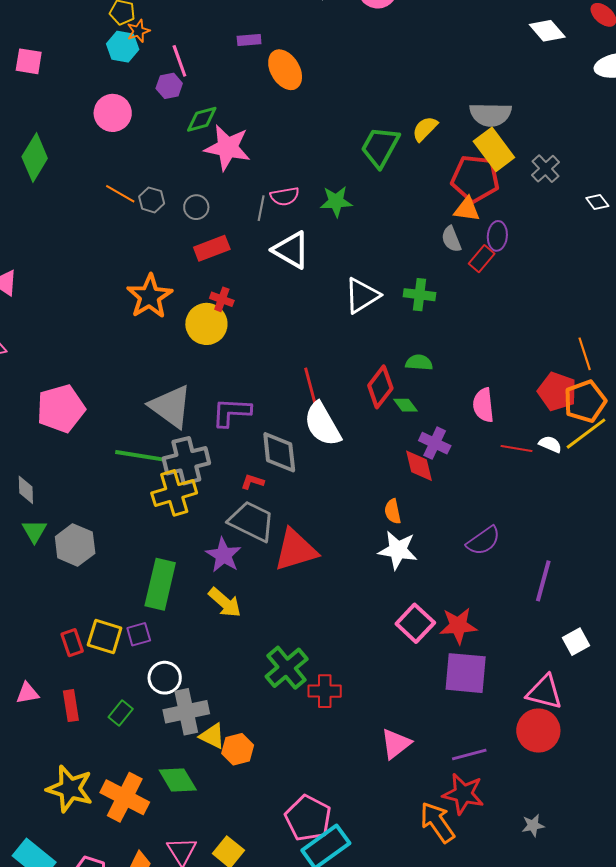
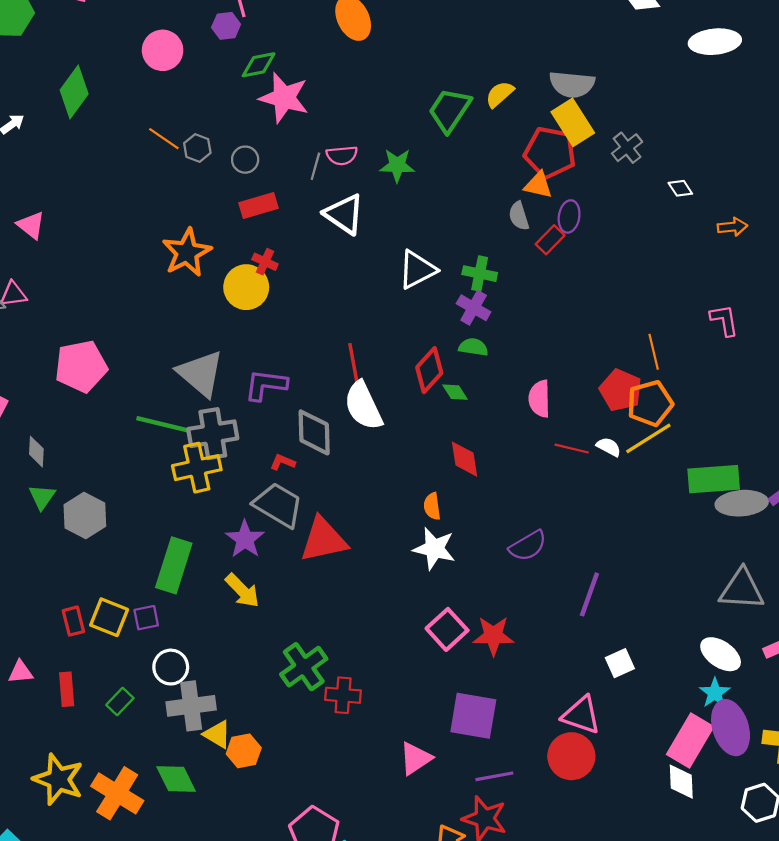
purple cross: (435, 443) -> (474, 308), moved
purple square: (466, 673) -> (473, 716), moved

